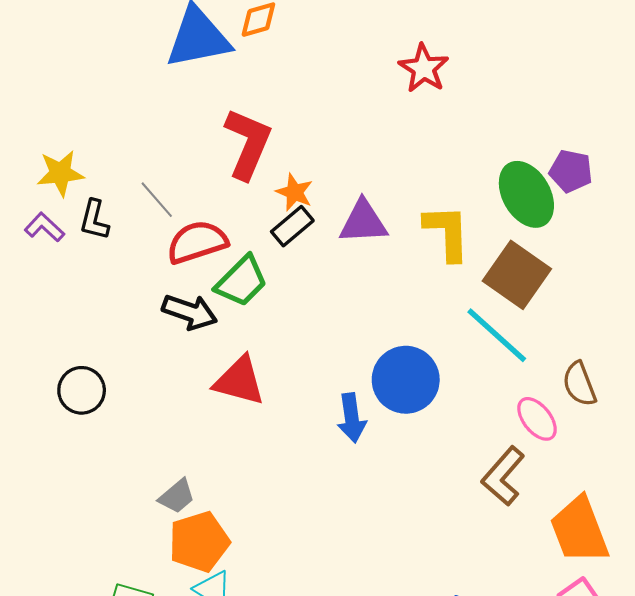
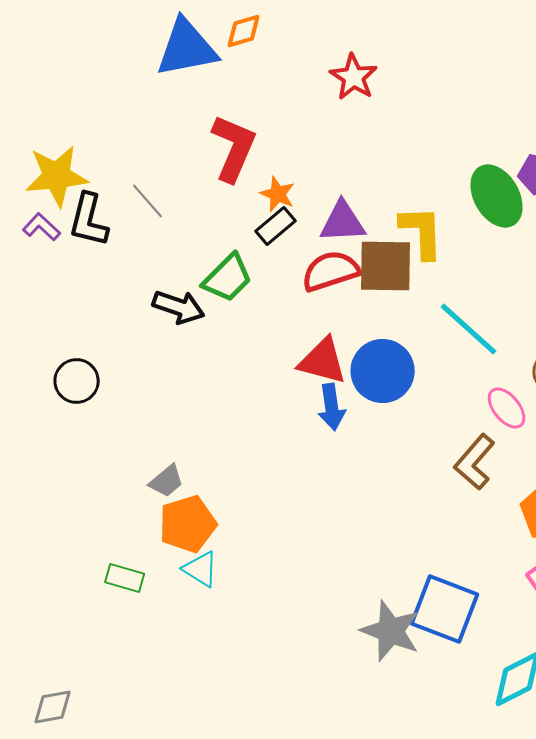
red star: (424, 68) -> (354, 77), moved
yellow star: (60, 173) -> (57, 176), size x1.4
black L-shape: (94, 220) -> (89, 220), size x1.4
red semicircle: (197, 242) -> (331, 271), moved
brown square: (517, 275) -> (386, 266), moved, turned -34
red triangle: (239, 381) -> (323, 361), moved

